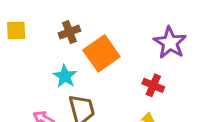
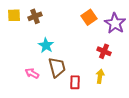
brown cross: (69, 32) -> (35, 16), moved
orange square: (101, 53) -> (89, 17), moved, size x0.7

